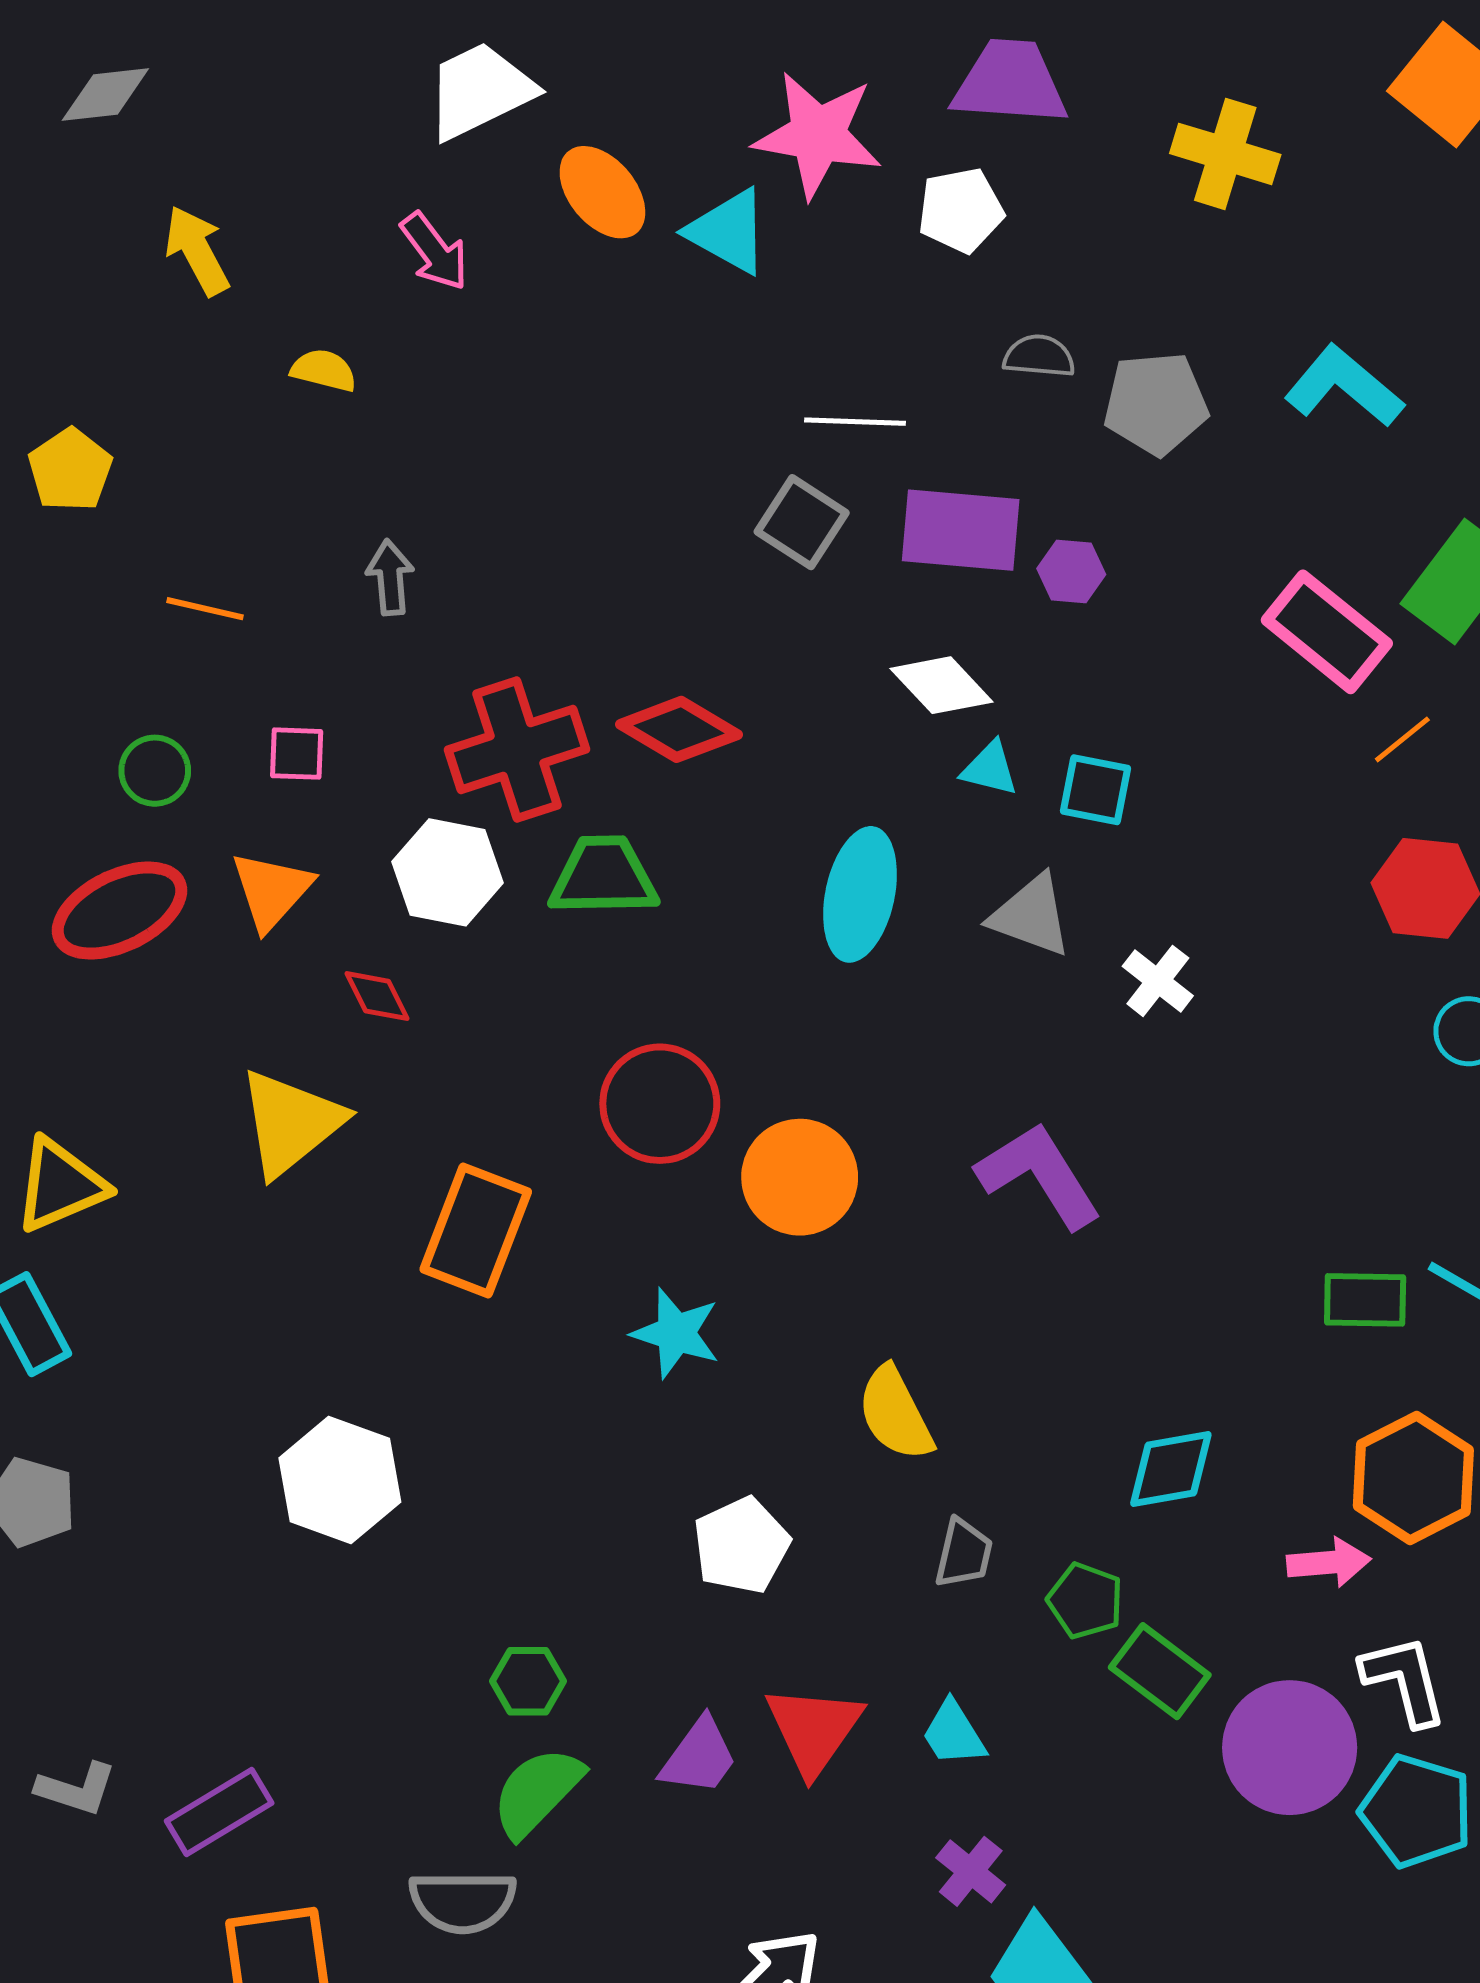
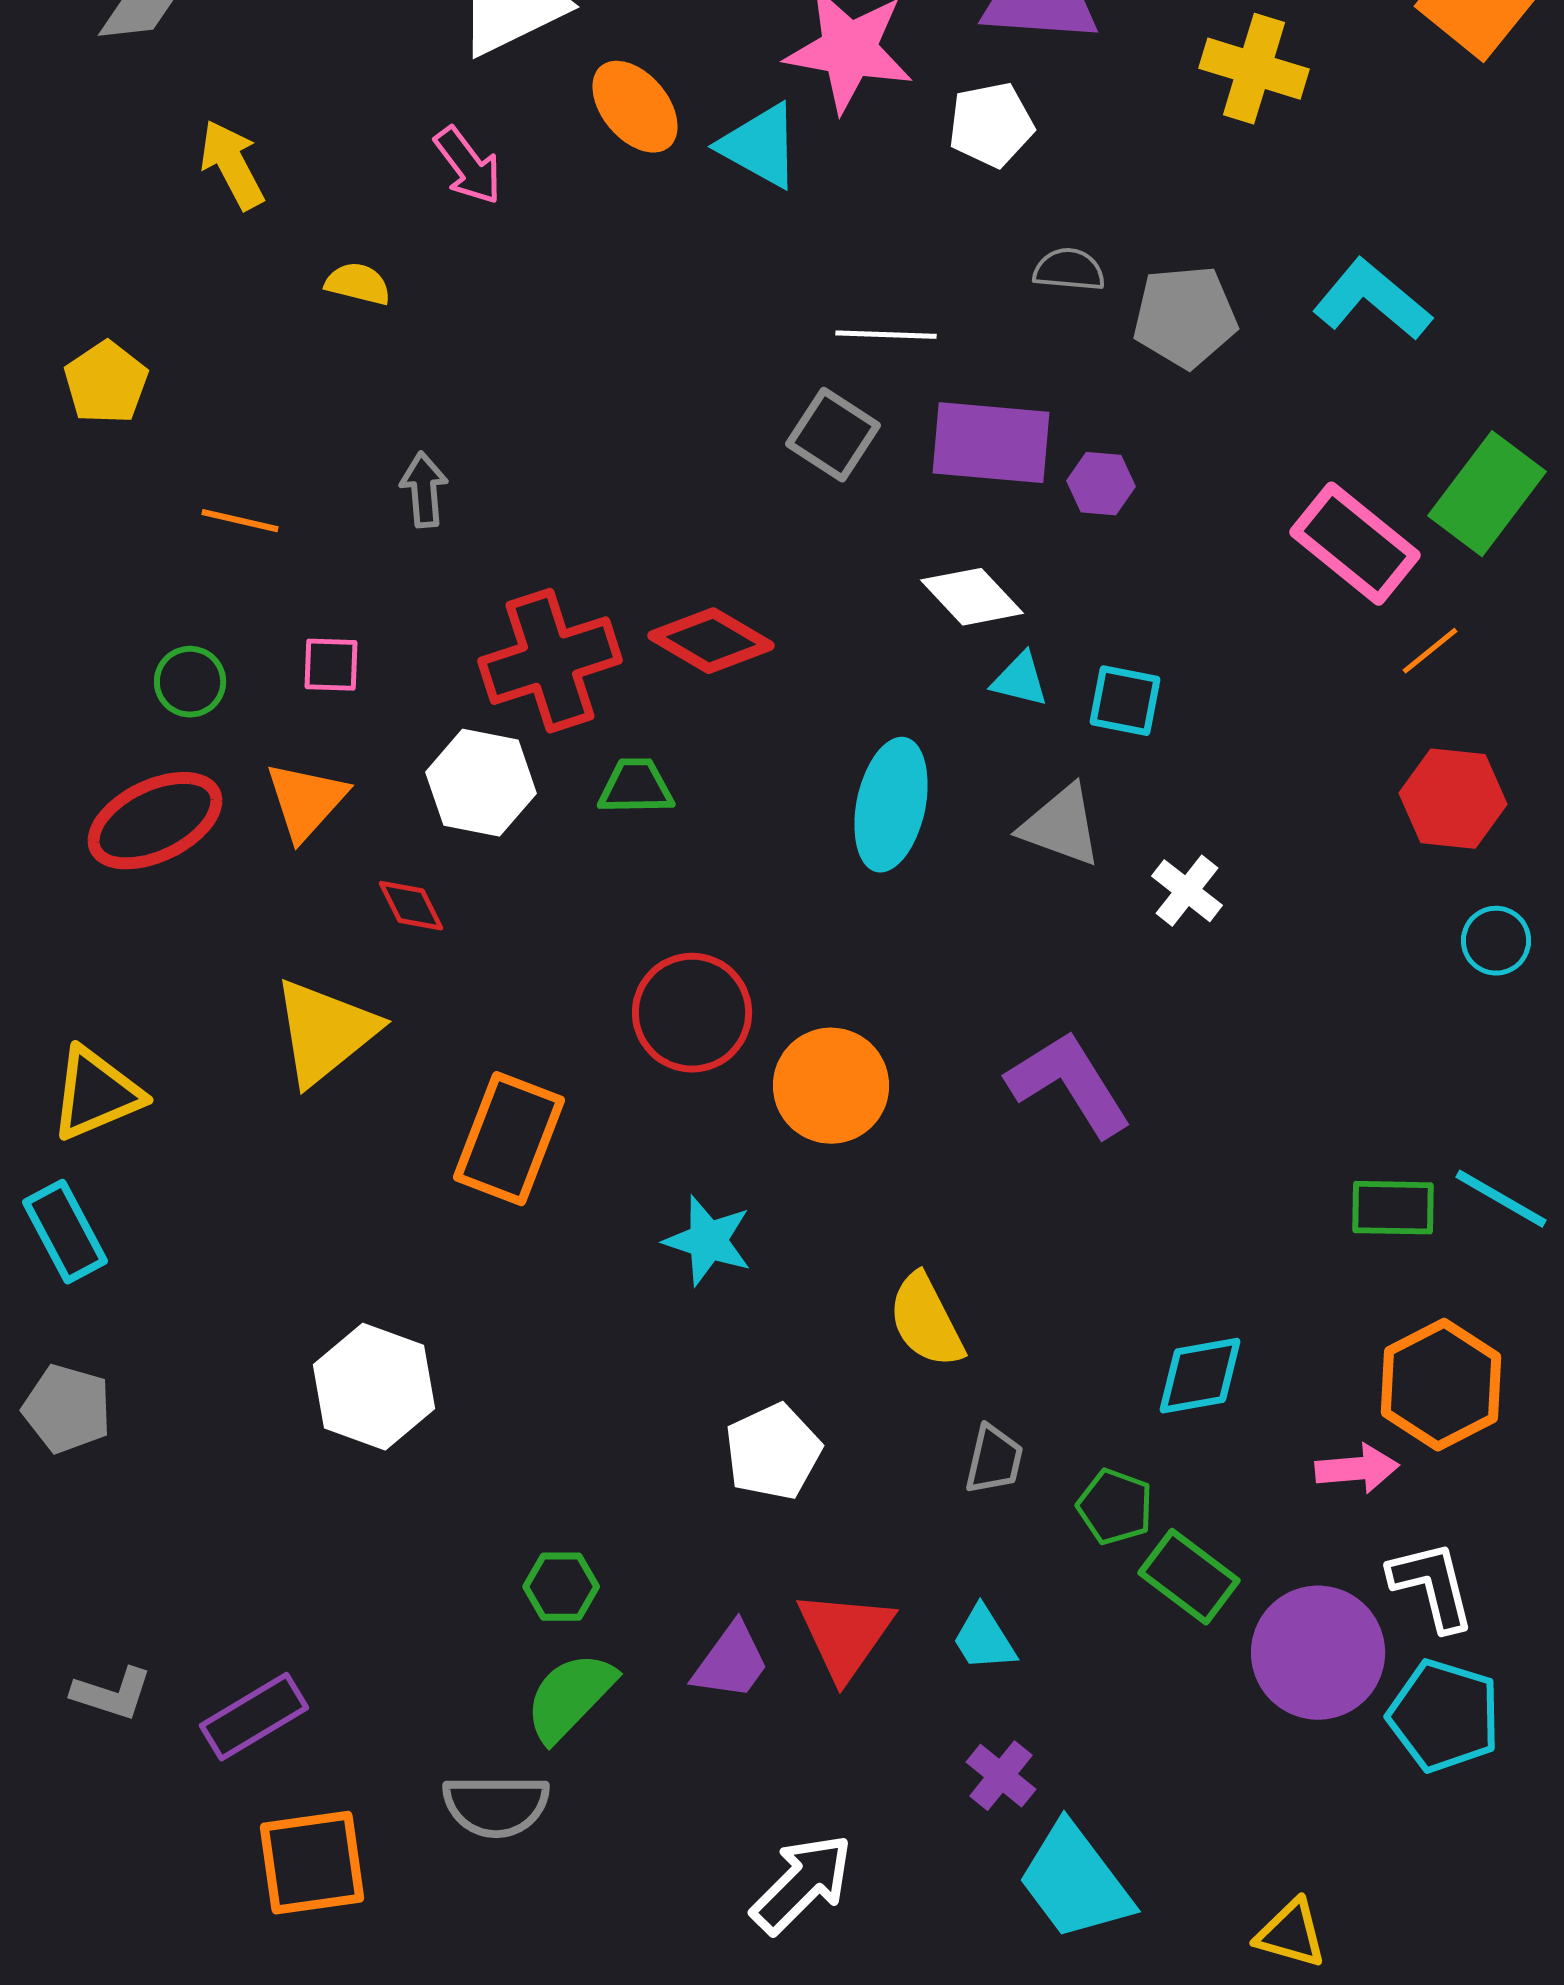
green trapezoid: (603, 876) -> (636, 787), size x0.7

